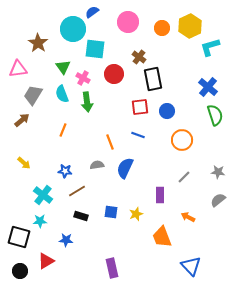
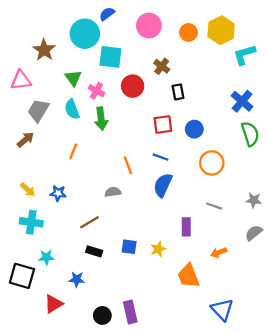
black rectangle: (153, 79) -> (178, 92), size x0.6
blue semicircle: (125, 168) -> (163, 185), moved
blue star: (65, 171) -> (58, 193), moved
gray line: (184, 177) -> (214, 206), turned 64
cyan cross: (43, 195) -> (31, 222), moved, turned -30
orange arrow: (188, 217) -> (219, 253), turned -48
black circle: (20, 271) -> (102, 315), moved

